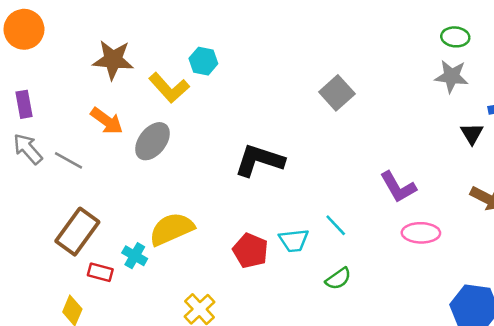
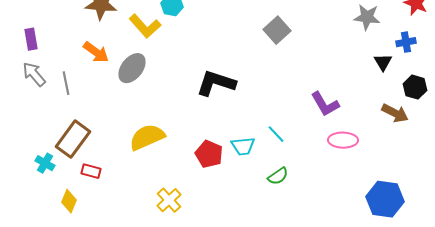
gray line: (69, 160) -> (66, 83), turned 50
cyan cross: (135, 256) -> (45, 163), moved

